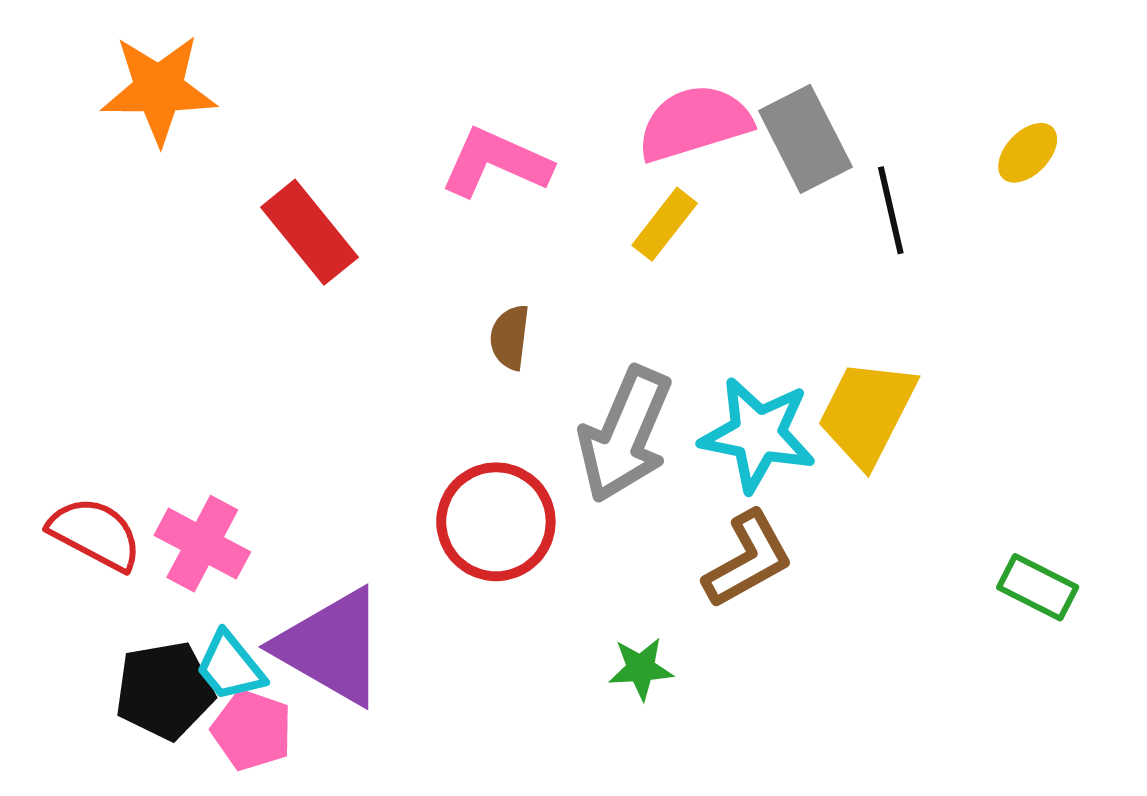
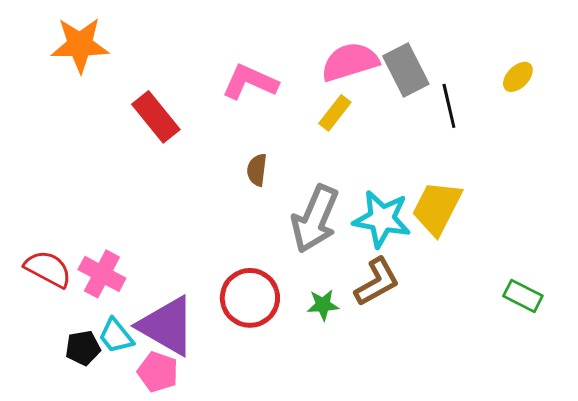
red circle: (496, 522) -> (250, 298), moved
green star: (641, 669) -> (323, 305), moved
black pentagon: (165, 690) -> (83, 348), size x0.7
pink pentagon: (252, 730) -> (158, 372), moved

